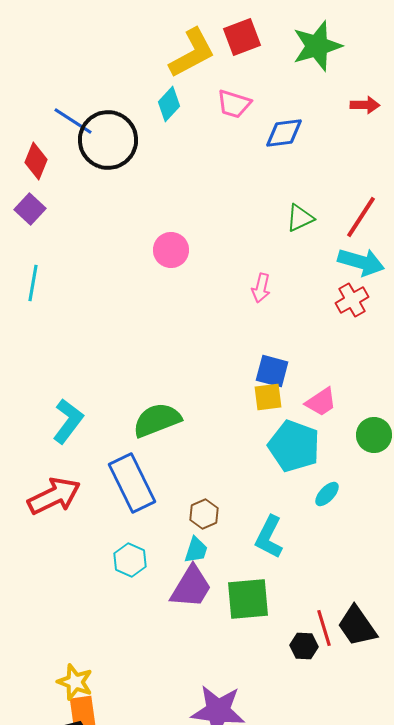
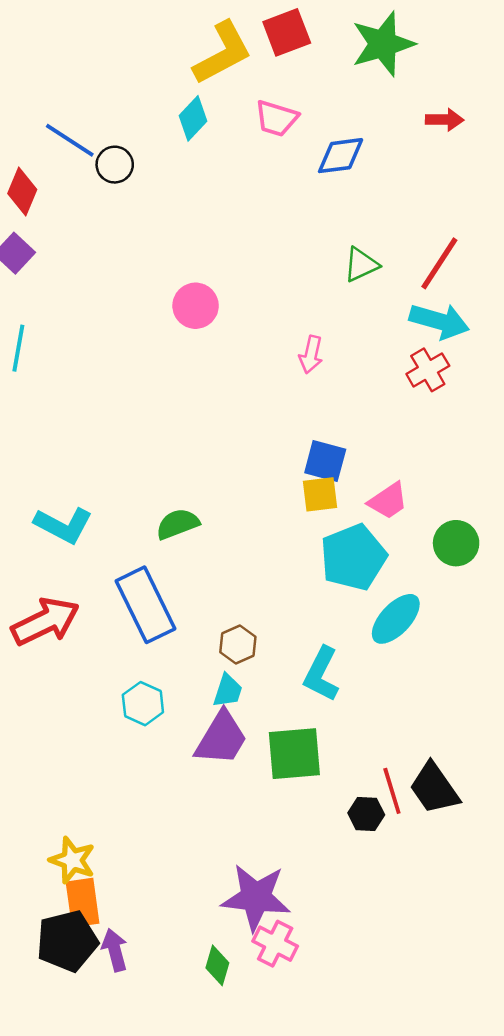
black circle: (108, 140) -> (115, 165), size x0.5
green semicircle: (157, 420) -> (178, 524), size x0.7
cyan L-shape: (68, 421) -> (63, 525), turned 81
cyan pentagon: (294, 446) -> (353, 557), turned 30
cyan ellipse: (327, 494) -> (396, 619), size x1.6

